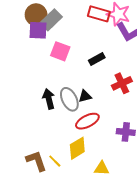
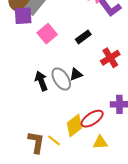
pink square: (60, 51) -> (47, 34), turned 36
red ellipse: (87, 121) -> (92, 119), moved
brown L-shape: (36, 161) -> (36, 142), turned 35

